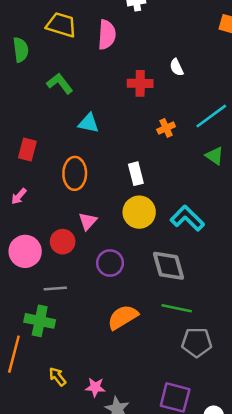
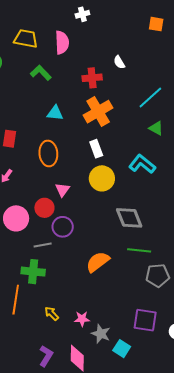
green L-shape: (60, 83) -> (41, 73), moved
orange cross: (166, 128) -> (98, 112), moved, size x2.0
cyan L-shape: (187, 218) -> (142, 164), moved
purple circle: (110, 263) -> (63, 227), moved

